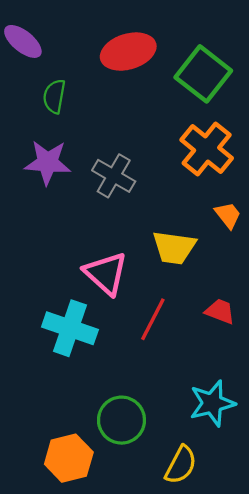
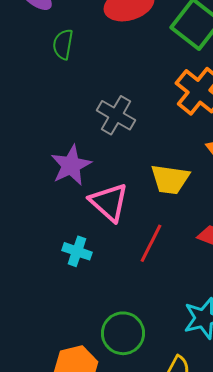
purple star: (48, 162) -> (71, 165), moved, turned -30
cyan cross: (70, 328) -> (77, 251), size x0.6

